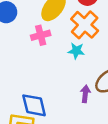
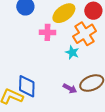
purple arrow: (85, 94) -> (70, 88), turned 96

